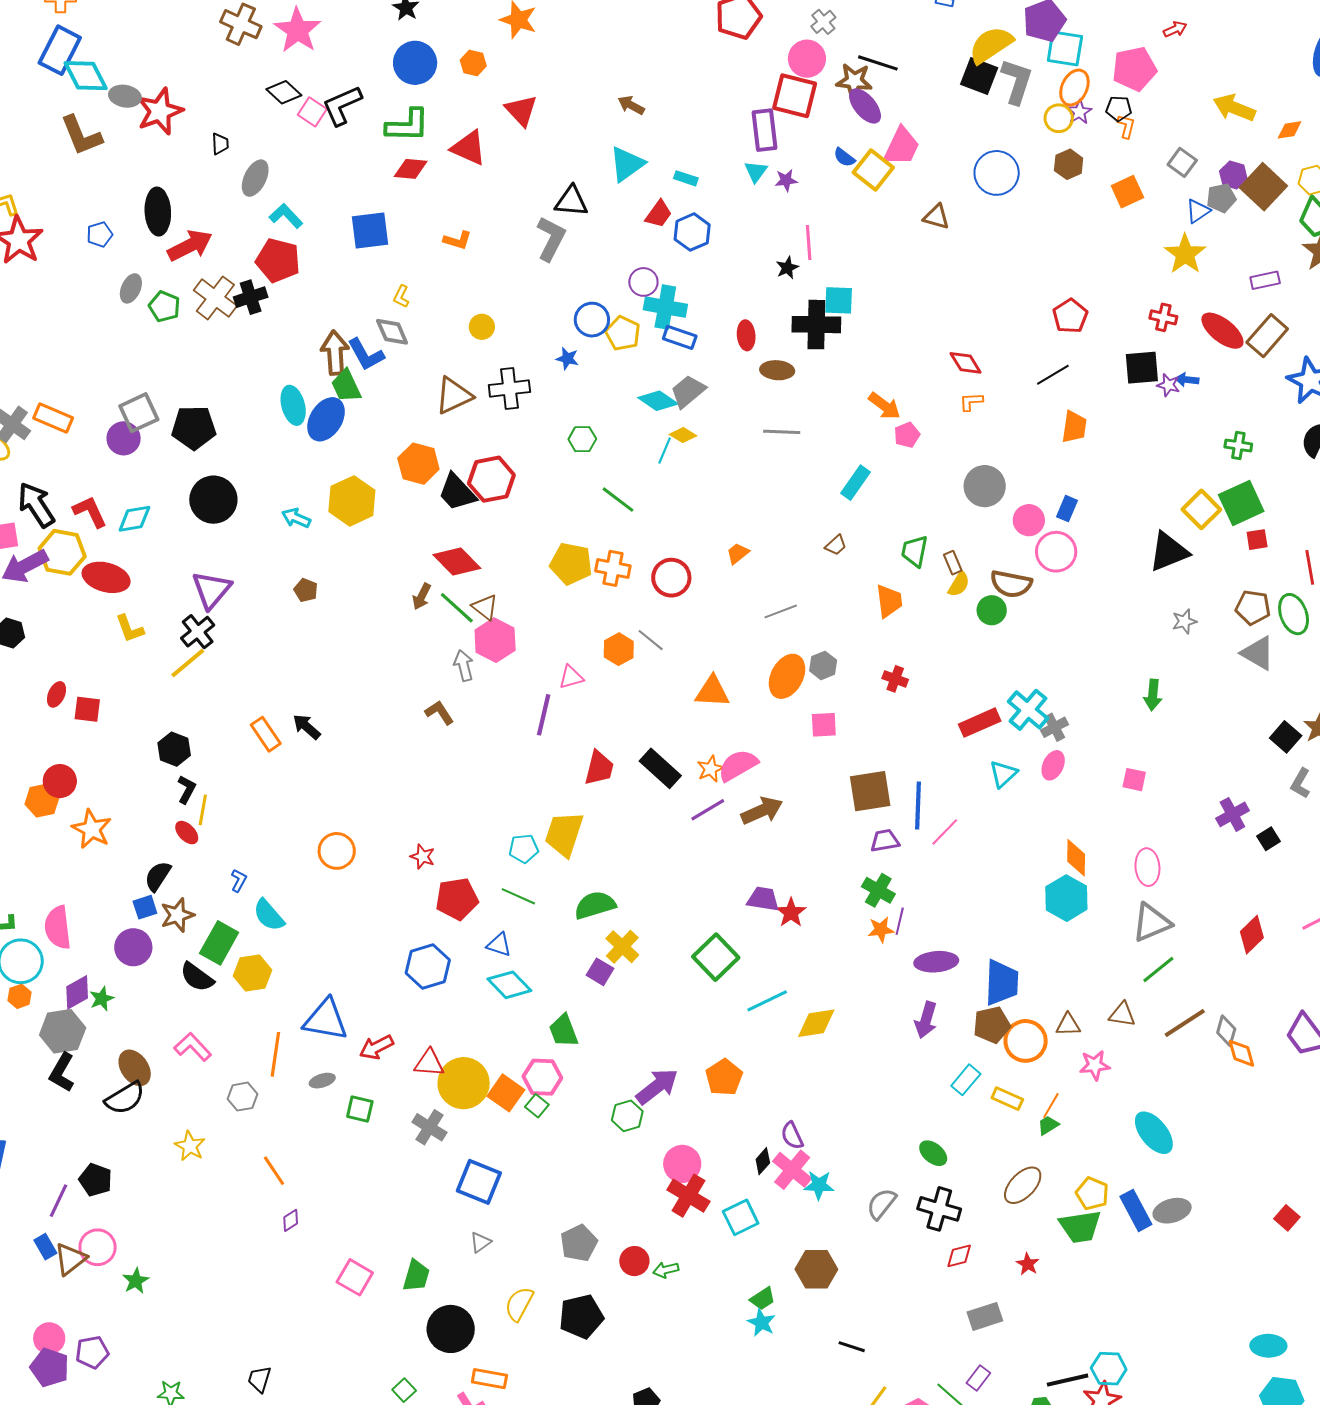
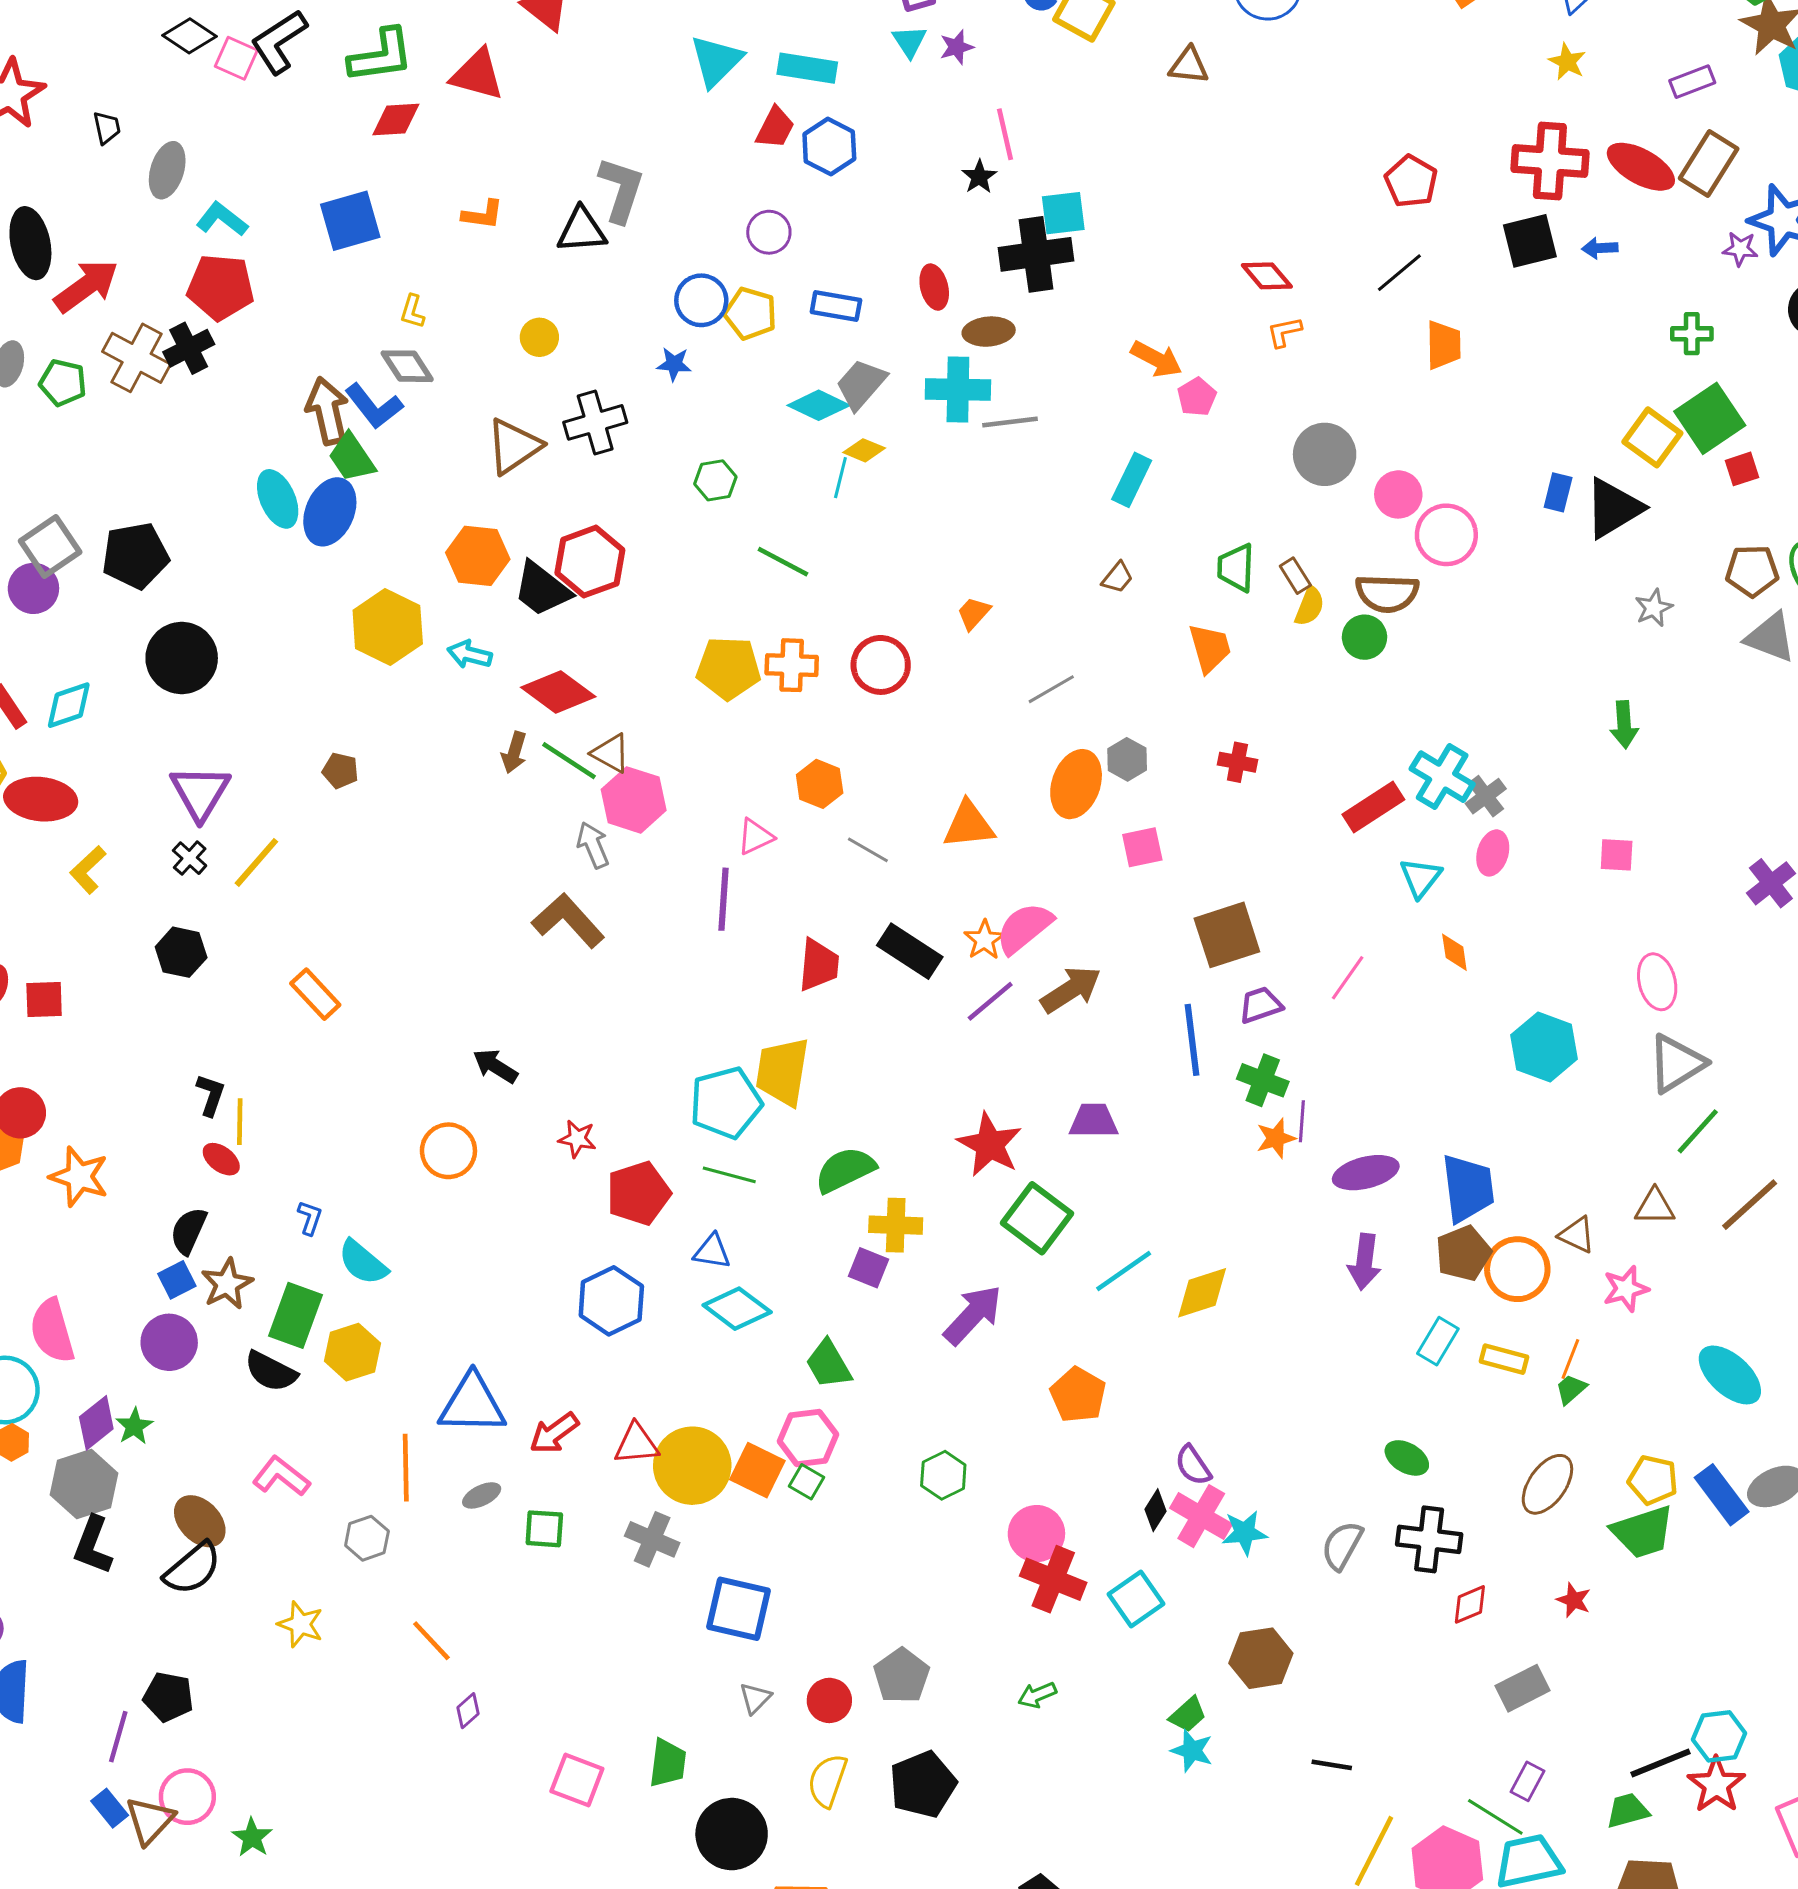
cyan rectangle: (686, 178) -> (807, 68), size x1.6
black triangle: (571, 201) -> (582, 230), moved
yellow star: (1185, 254) -> (1567, 62), size x0.6
cyan cross: (665, 307) -> (958, 389), moved
red cross: (1163, 317) -> (1550, 161), size x1.8
purple star: (1168, 385) -> (1740, 249), moved
blue rectangle: (1067, 509) -> (1558, 492), moved
cyan arrow: (296, 518) -> (470, 654), moved
yellow L-shape: (130, 629) -> (88, 870), turned 76
black cross: (198, 632) -> (190, 858), size x0.7
gray line: (651, 640) -> (868, 850), moved
yellow line: (188, 663) -> (256, 862), moved
brown L-shape: (439, 713) -> (568, 921), size x1.6
black arrow: (307, 727) -> (495, 1066), moved
black hexagon: (174, 749) -> (181, 952), moved
blue line: (918, 805) -> (1192, 1040), moved
cyan pentagon: (524, 849) -> (726, 1103), size x1.6
orange diamond: (1076, 858) -> (1454, 952), moved, size x0.7
red star: (791, 913) -> (990, 1145), moved, size x1.4
yellow cross: (622, 947) -> (896, 1225), turned -32
brown triangle: (1068, 1025) -> (1577, 1235), turned 36
purple arrow: (657, 1086) -> (973, 1315), moved
red circle: (634, 1261) -> (829, 1700), moved

